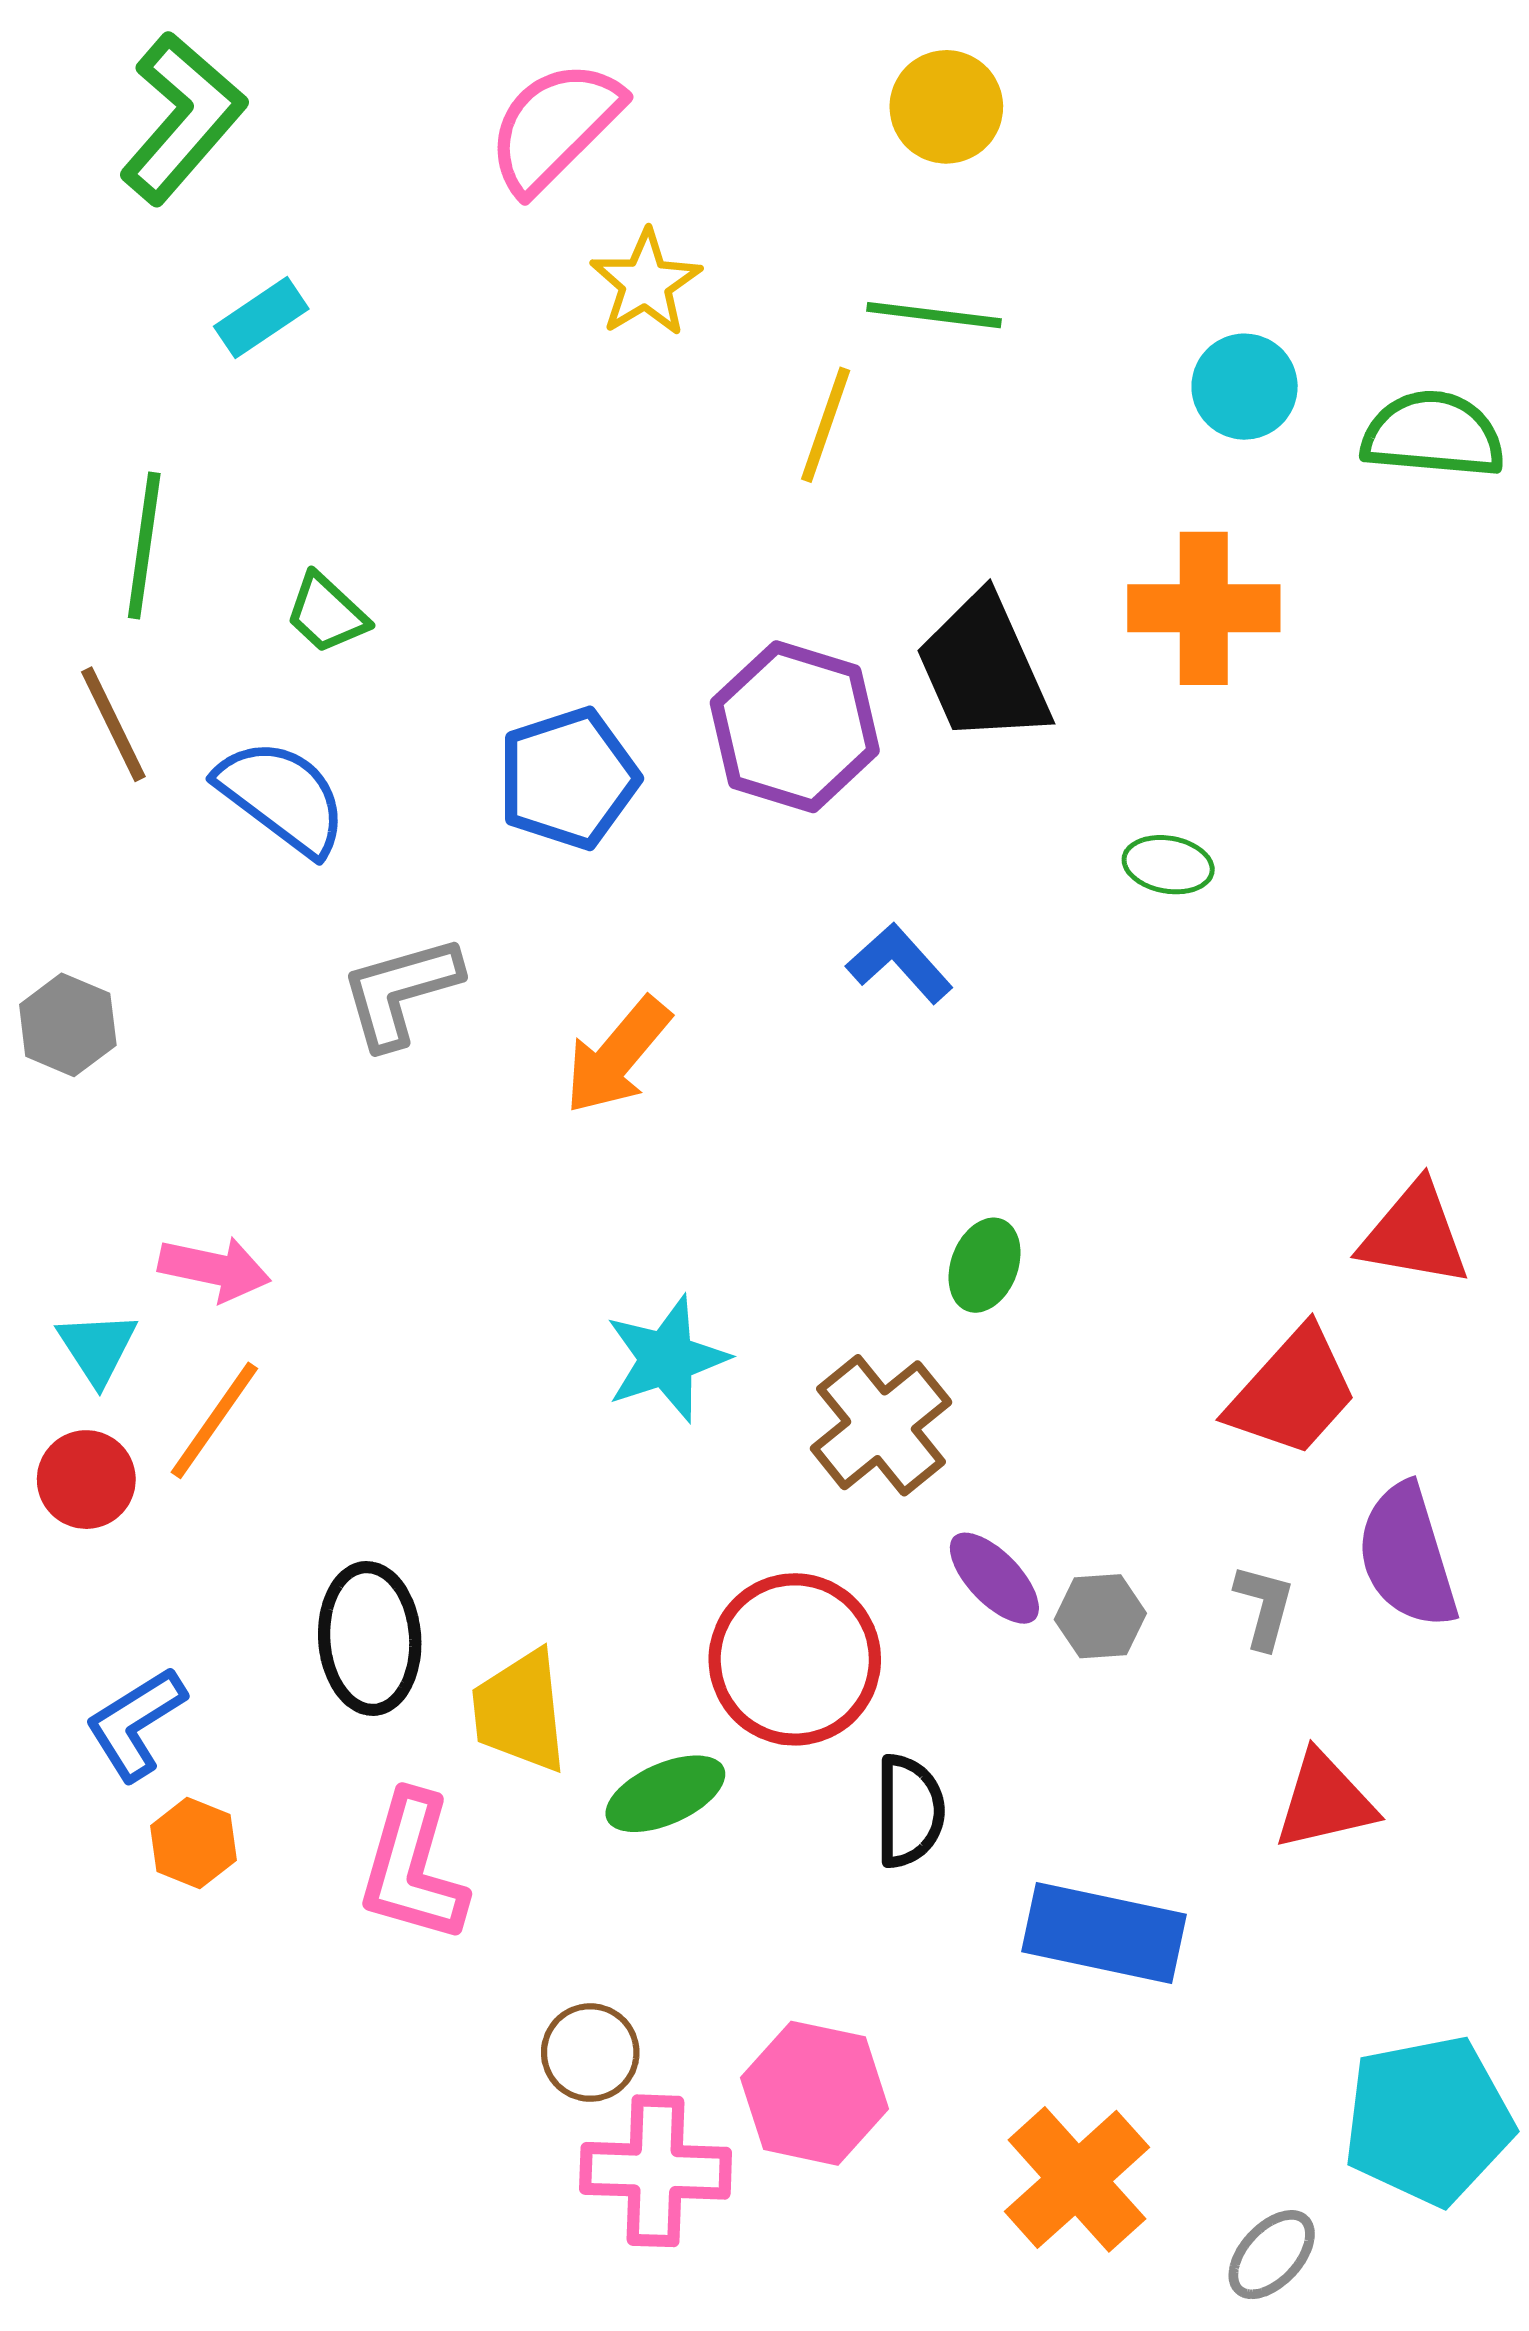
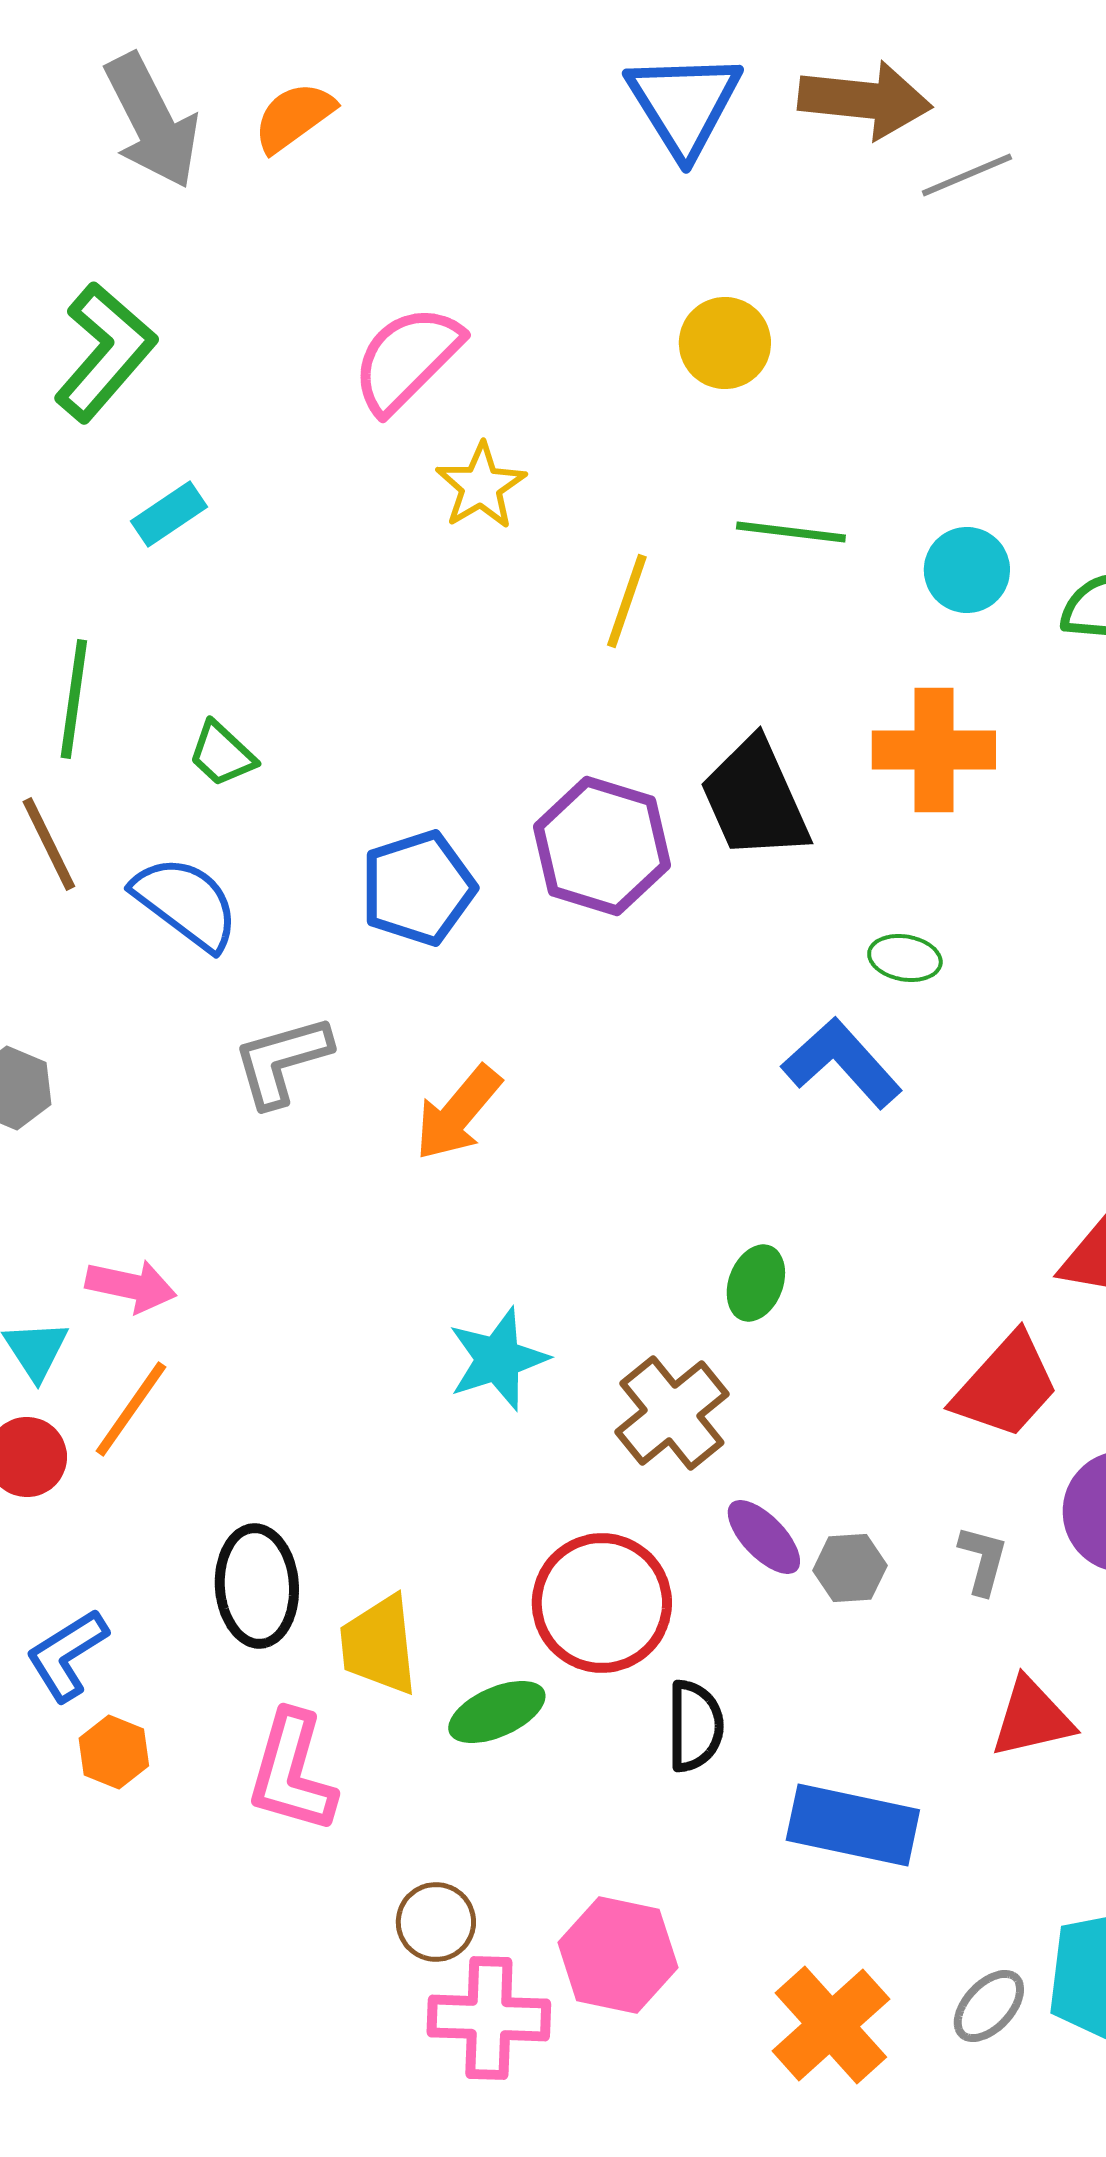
green line: (934, 315) -> (791, 532), moved
blue L-shape: (900, 963) -> (842, 1063), moved, size x1.4
gray ellipse: (1272, 2255) -> (989, 2006), moved

